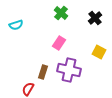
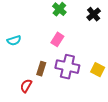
cyan semicircle: (16, 25) -> (14, 40), moved
yellow square: (99, 52) -> (98, 70), moved

